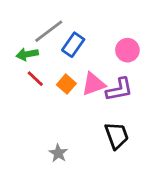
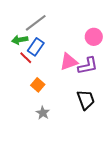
blue rectangle: (73, 45) -> (36, 47), moved
orange square: (66, 84) -> (38, 85), moved

